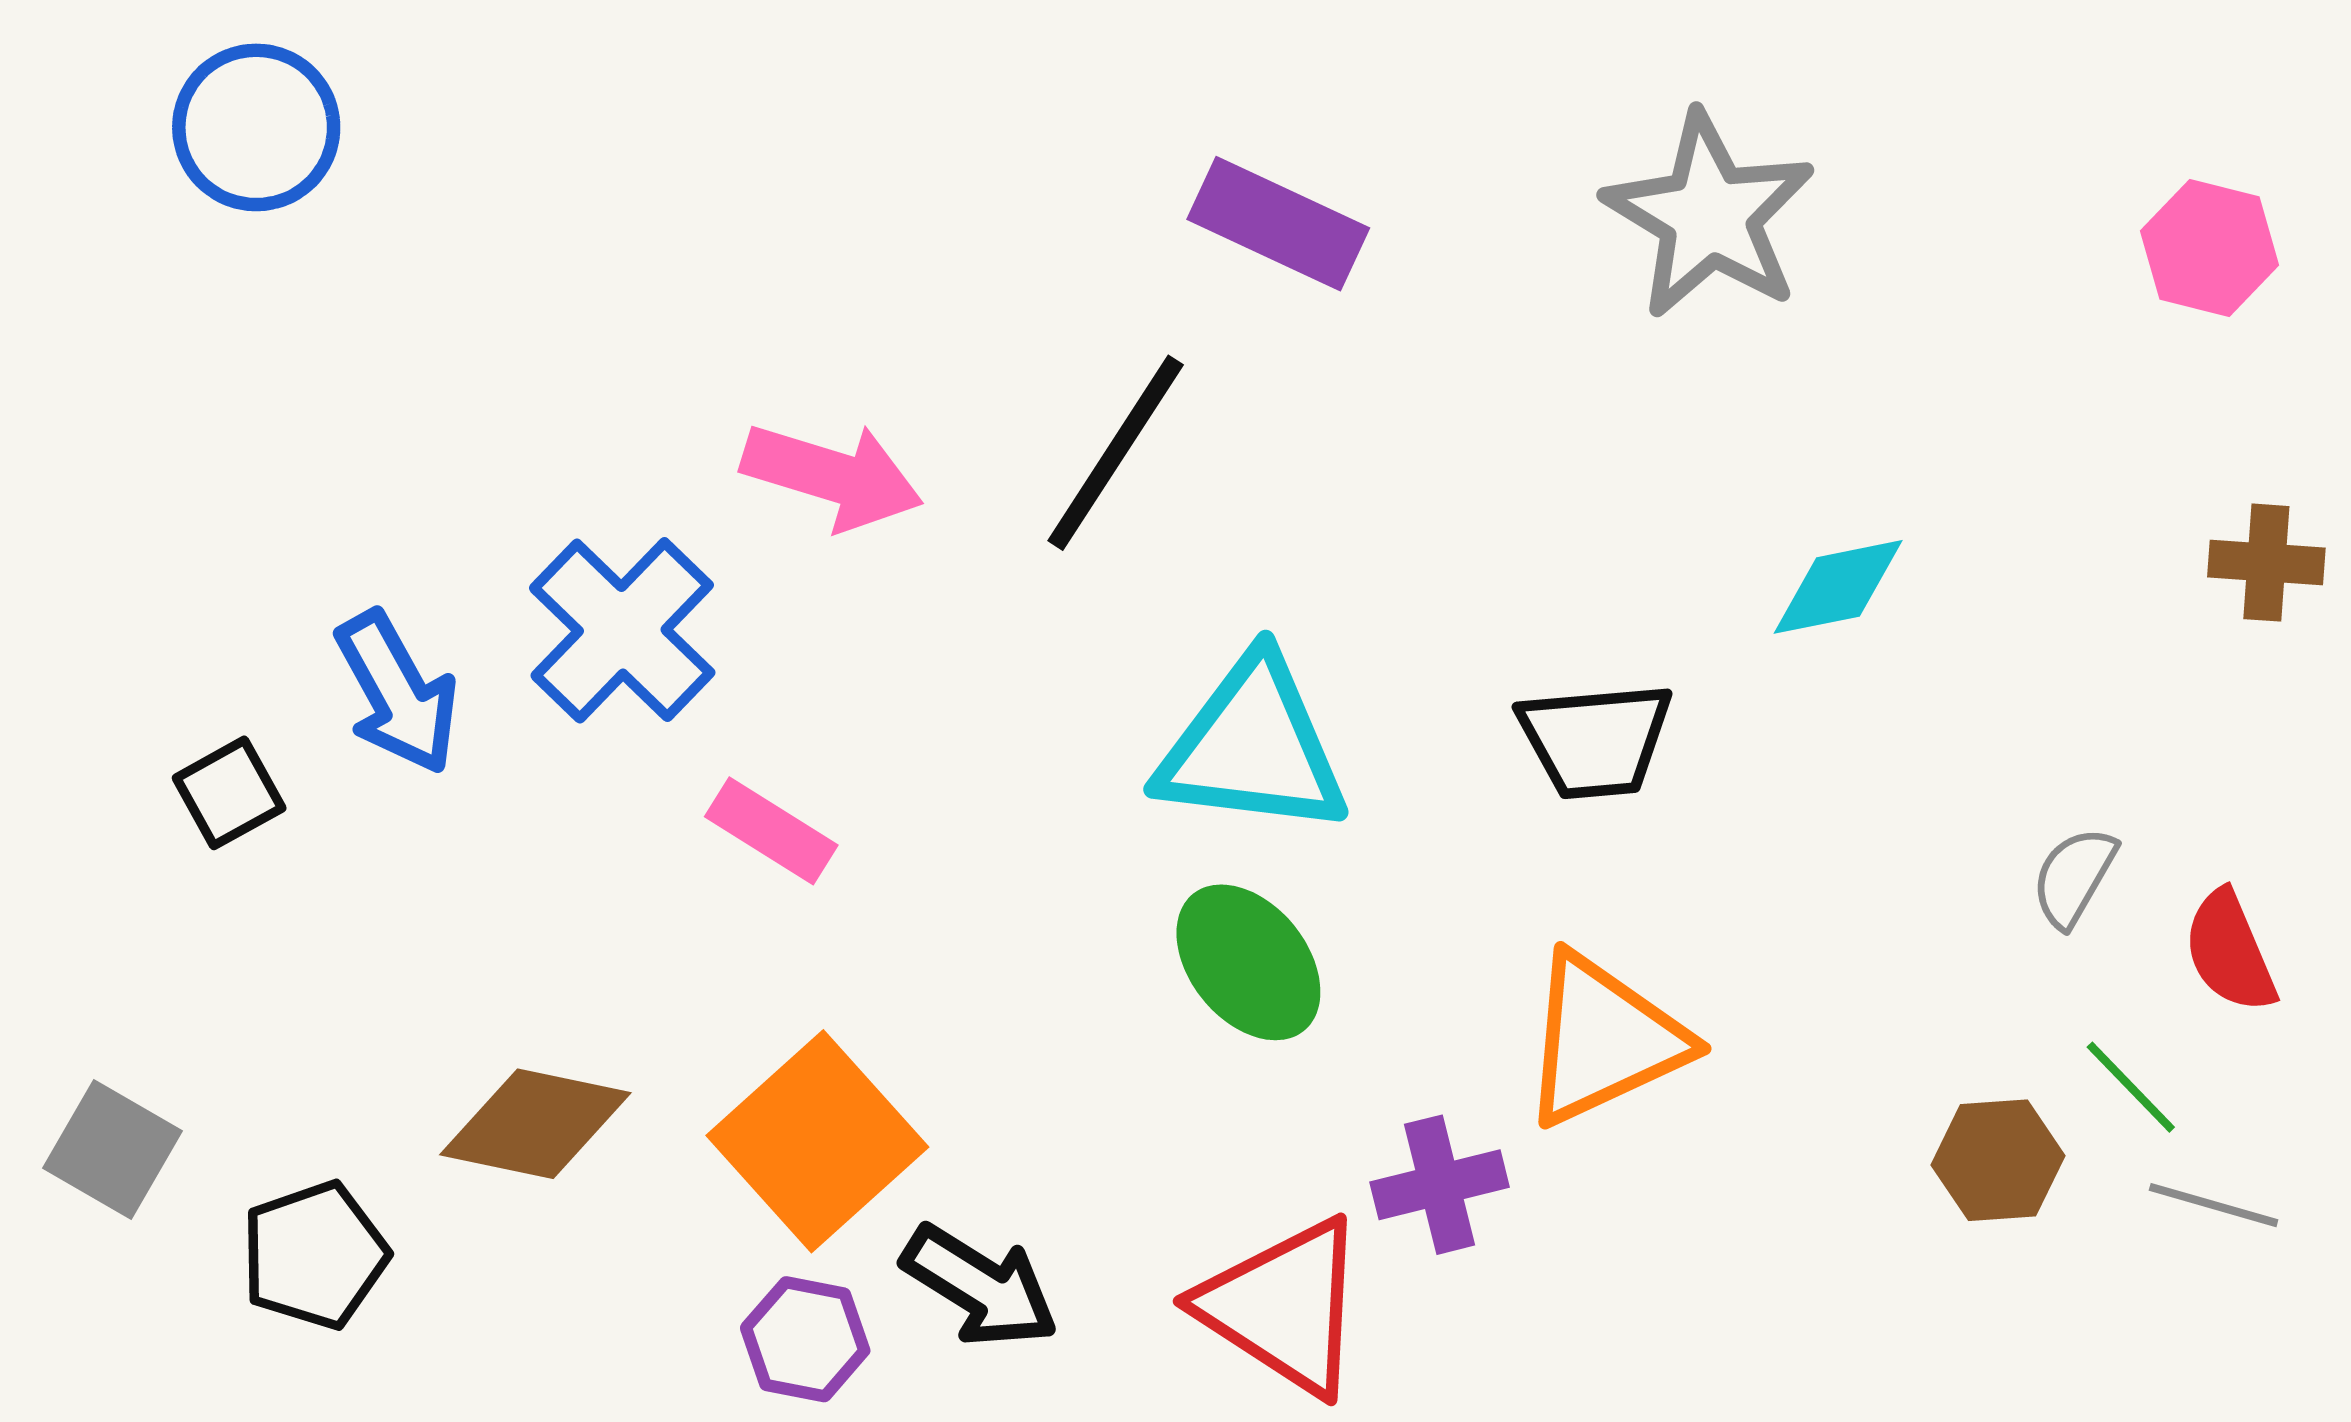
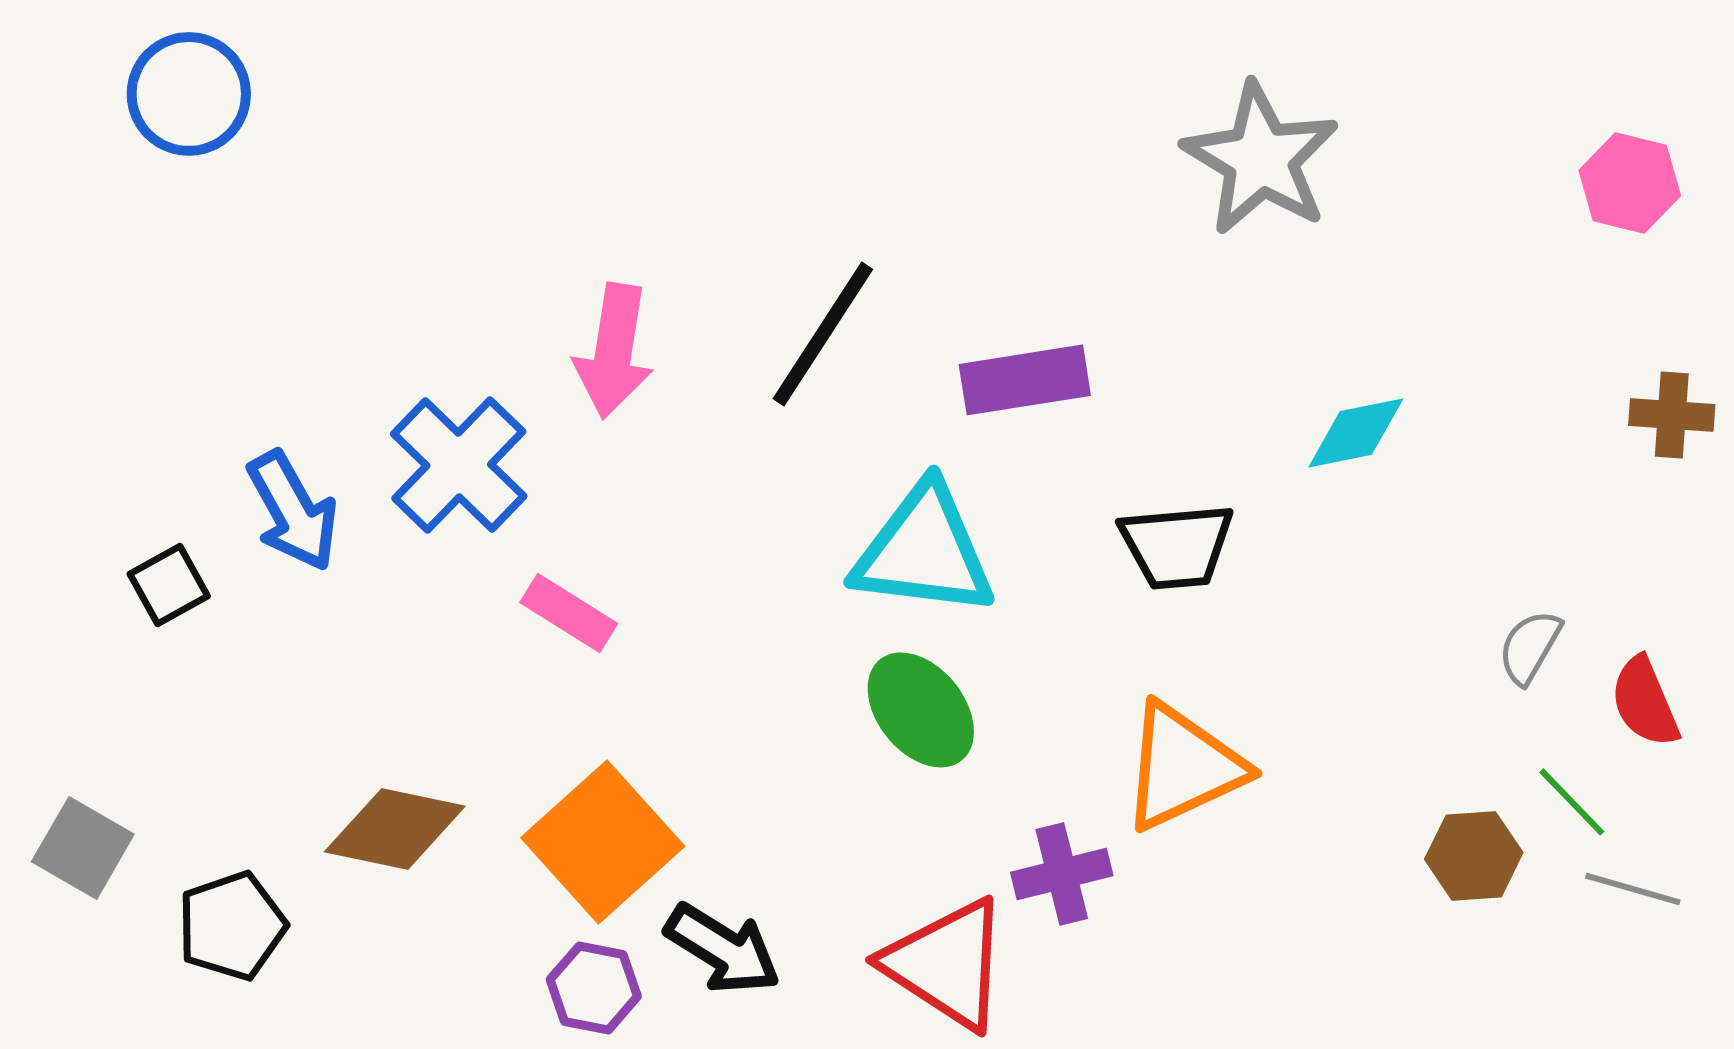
purple rectangle: (1278, 224) -> (1025, 380), moved, turned -34
pink arrow: (832, 476) -> (614, 351), turned 82

